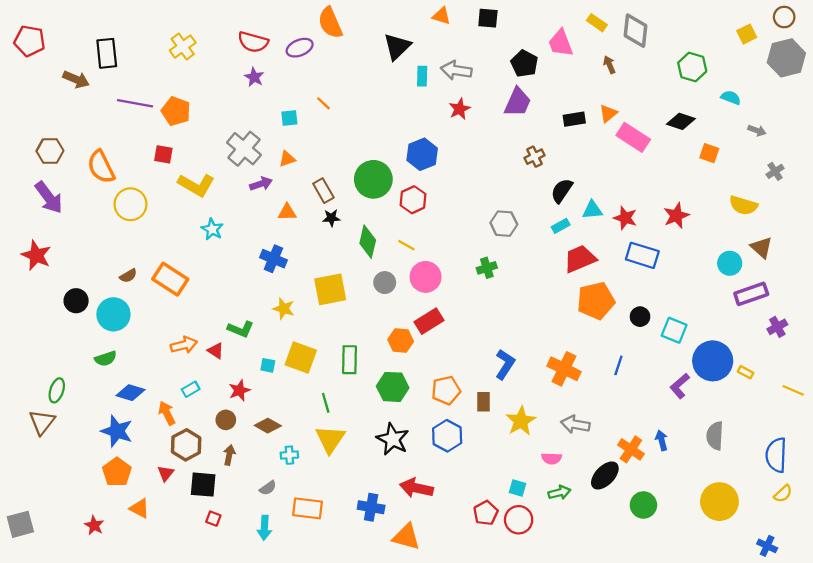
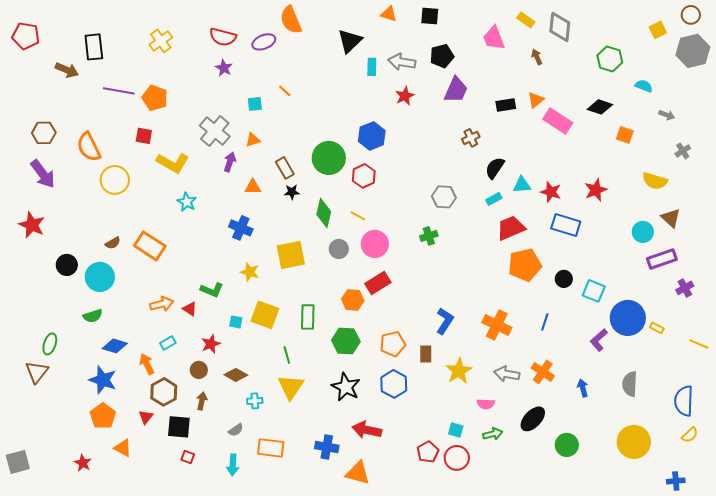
black pentagon: (524, 64) -> (442, 56), moved, turned 30
purple arrow: (261, 184) -> (230, 162), turned -54
orange cross: (631, 449) -> (543, 372), moved
blue cross: (767, 546) -> (676, 481), turned -30

